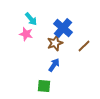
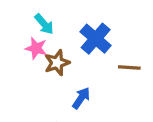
brown star: (55, 43) -> (57, 63), moved
brown line: (84, 46) -> (129, 68), turned 48

